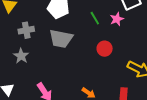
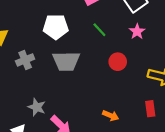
pink star: (117, 19) -> (137, 31), moved
gray star: (21, 56) -> (37, 107), moved

